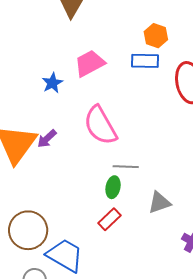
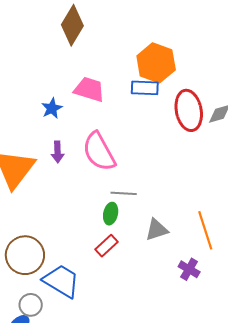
orange hexagon: (156, 36) -> (156, 63), size x1.6
pink trapezoid: (90, 63) -> (89, 89), turned 44
purple arrow: (47, 139) -> (58, 152), moved, turned -50

